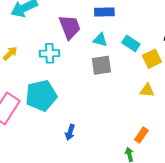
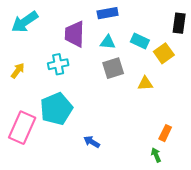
purple trapezoid: (70, 27) -> (75, 34), turned -148
yellow triangle: (147, 90) -> (145, 83), moved
blue arrow: (70, 132) -> (92, 142), turned 112

